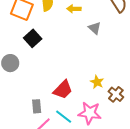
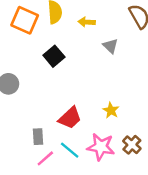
black square: (33, 38) -> (54, 56), moved
brown cross: (116, 94) -> (132, 145), moved

